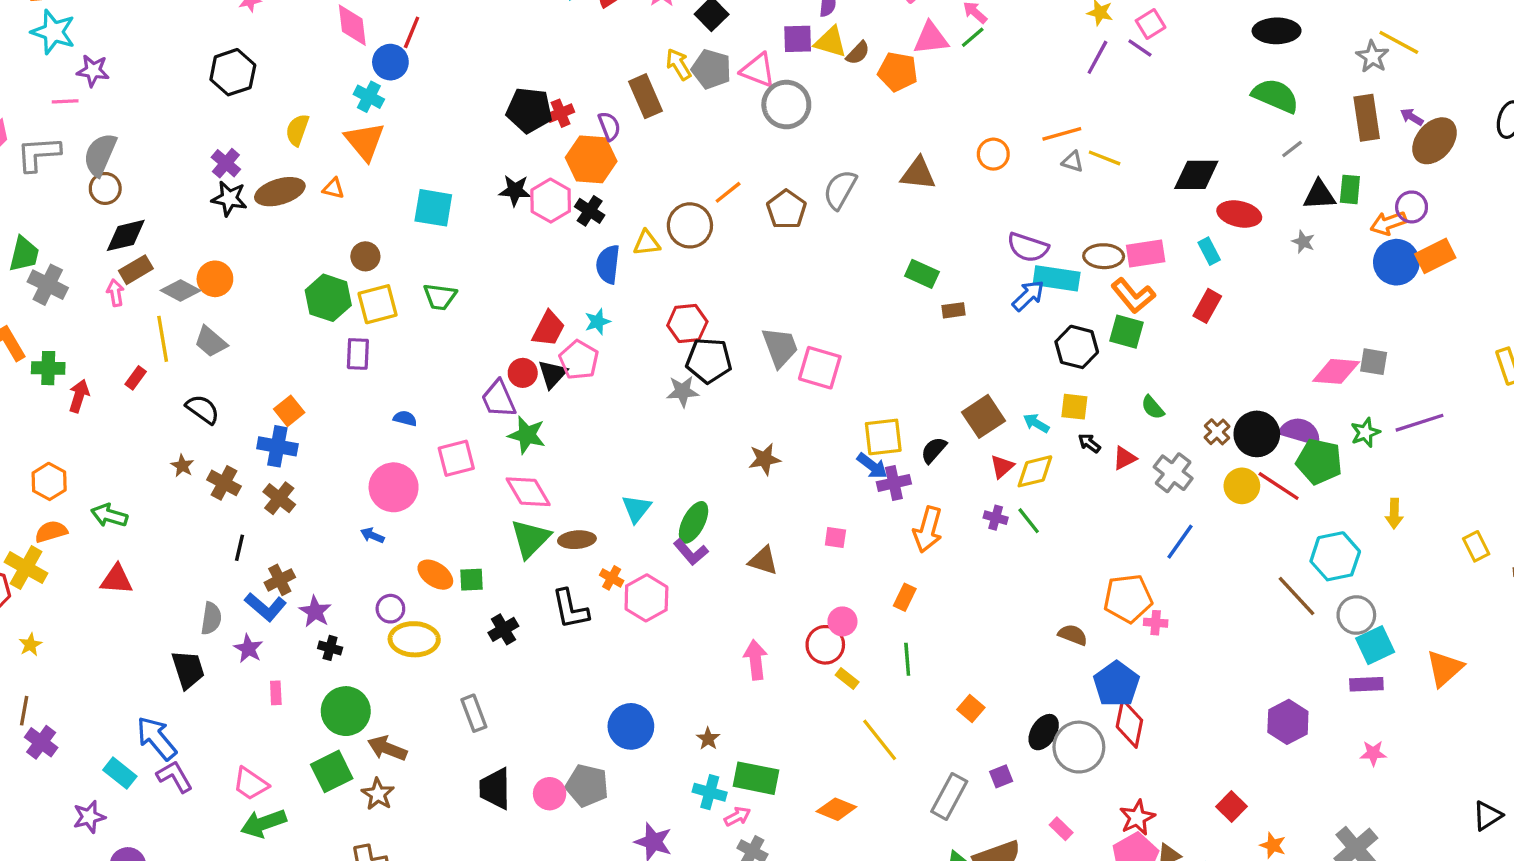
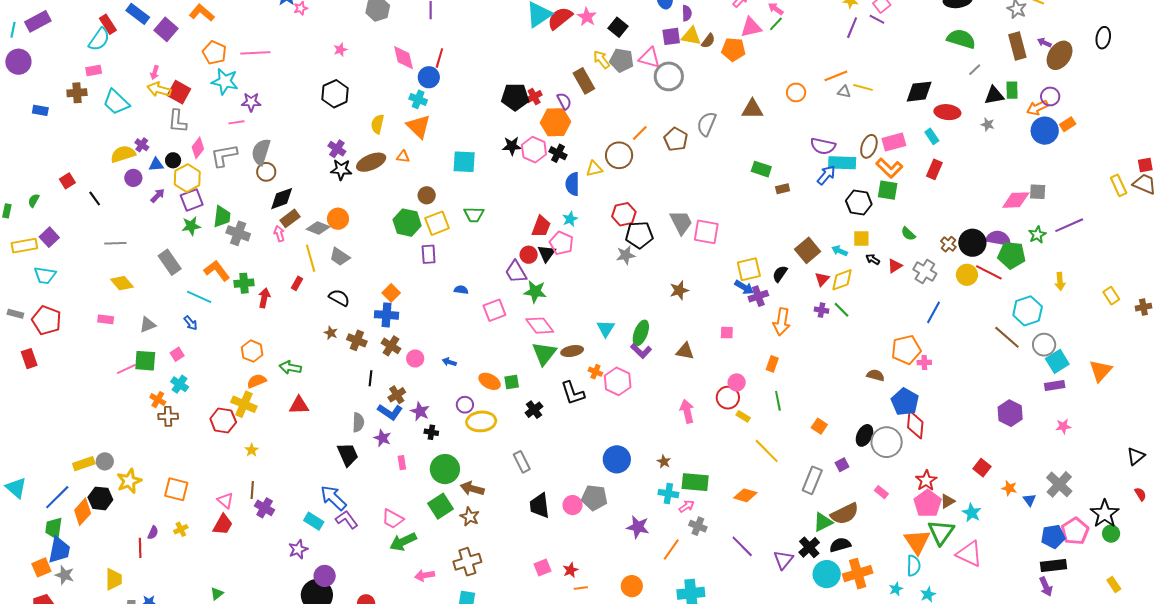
brown ellipse: (1104, 256) -> (869, 146), turned -65
orange rectangle: (1435, 256) -> (1068, 124), size x0.7
pink circle: (394, 487) -> (415, 358), moved, size x0.6

